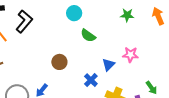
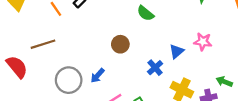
green semicircle: (88, 36) -> (145, 13), moved
green arrow: (151, 88) -> (224, 82), turned 144

